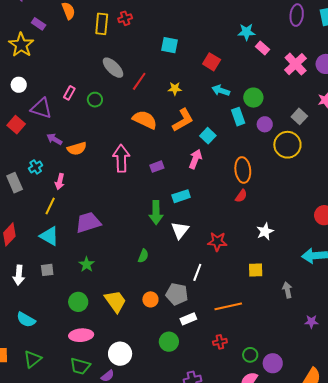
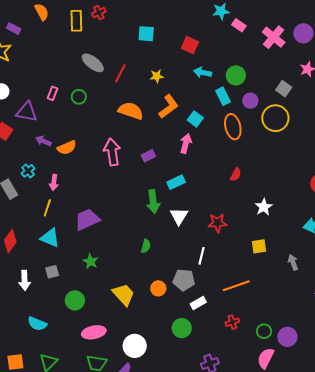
orange ellipse: (243, 170) -> (233, 127), moved
green circle: (78, 302) -> (75, 300), moved

